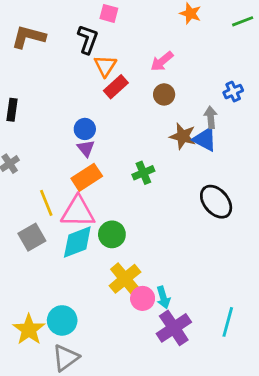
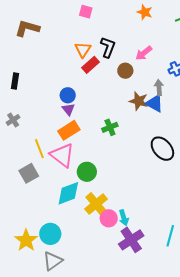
black L-shape: (88, 39) -> (108, 47), moved
pink arrow: (162, 61) -> (144, 53), moved
pink triangle: (78, 212) -> (62, 155), turned 36
cyan diamond: (77, 242) -> (68, 193), moved

